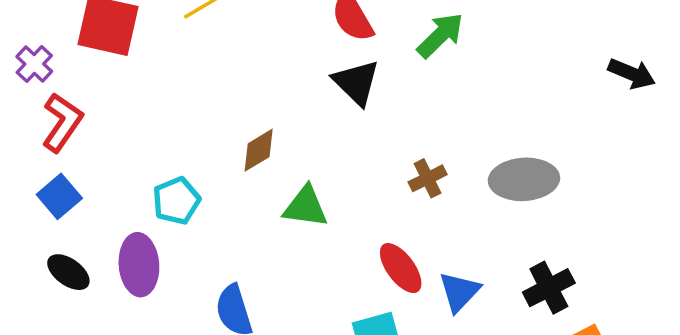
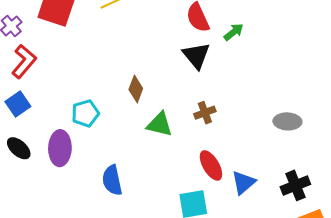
green arrow: (440, 35) -> (234, 32), moved, size x0.7
brown diamond: (259, 150) -> (136, 89), turned -44
brown cross: (428, 178) -> (205, 113), moved
gray ellipse: (524, 179) -> (287, 121), size x0.7

